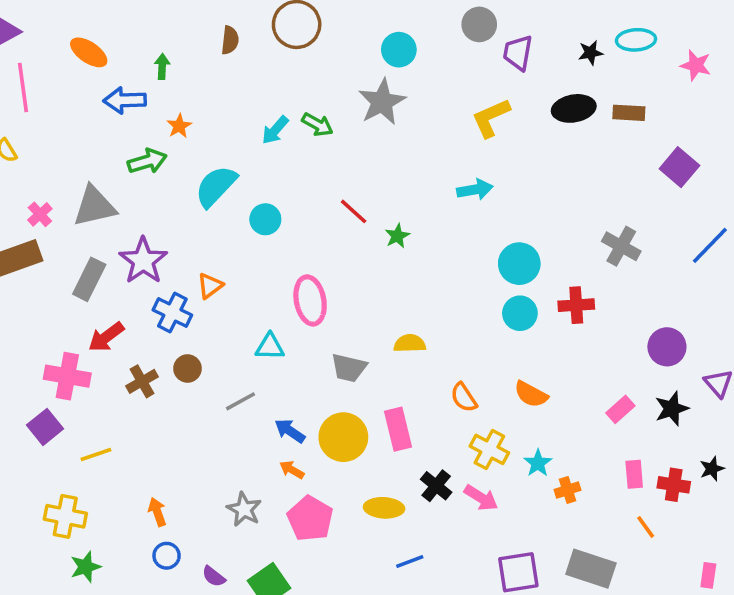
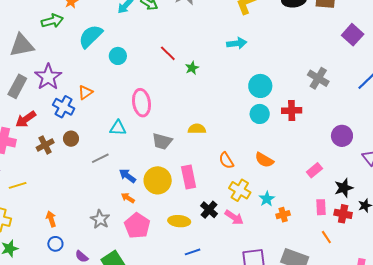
black star: (672, 409) -> (344, 188), moved

